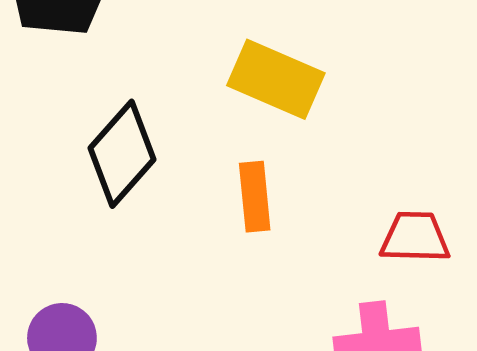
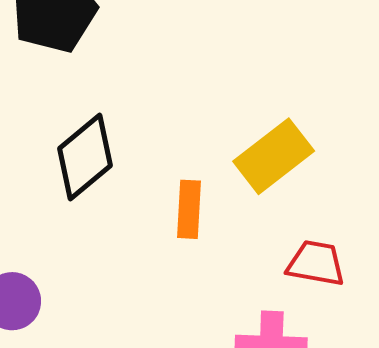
yellow rectangle: (276, 79) -> (274, 156), moved, turned -70

